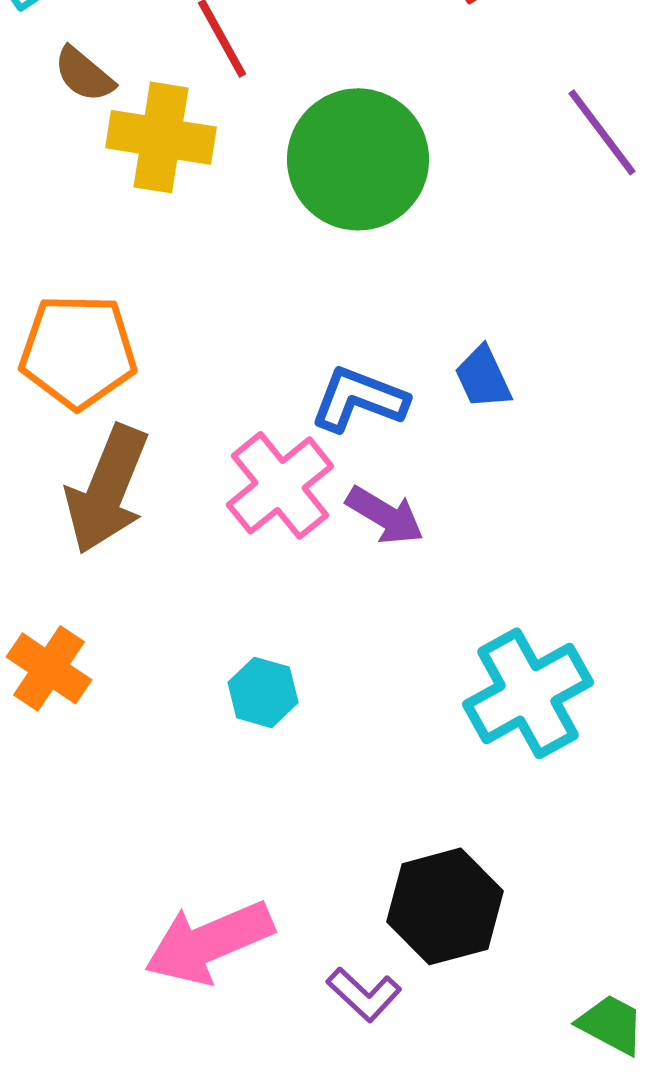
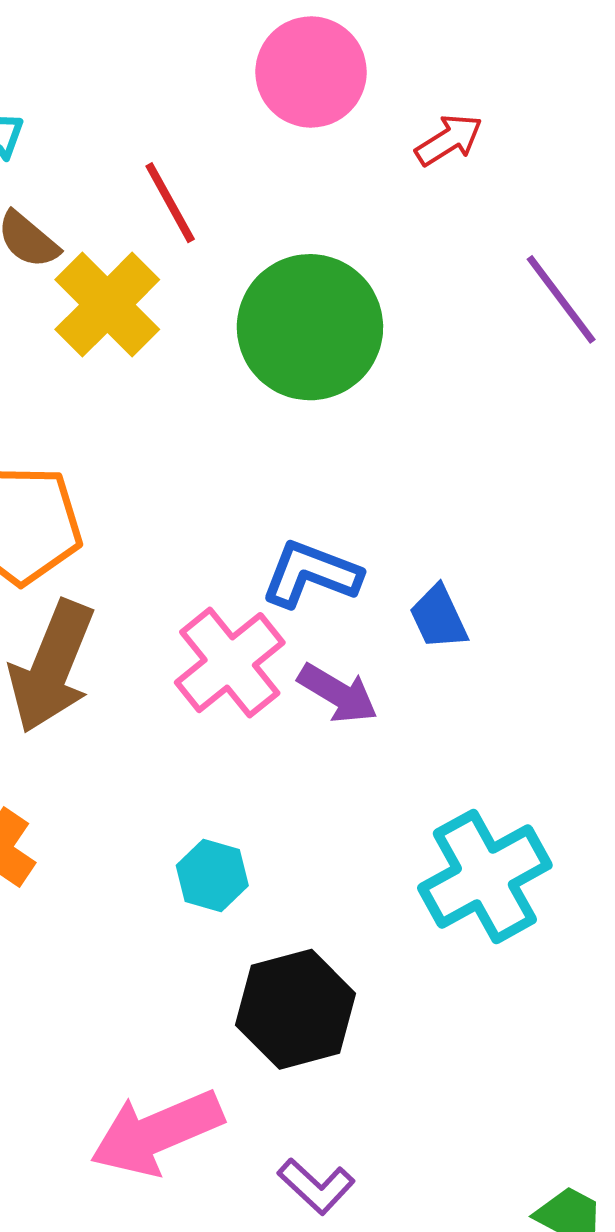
yellow cross: (161, 137) -> (107, 305), turned 36
blue trapezoid: (483, 377) -> (439, 617), moved
black hexagon: (445, 906) -> (296, 1009), moved

